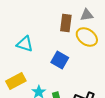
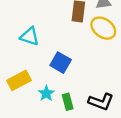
blue square: (60, 60) -> (61, 63), moved

